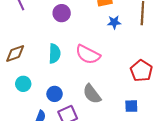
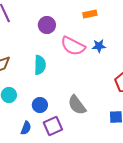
blue star: (114, 22) -> (99, 46), moved
pink semicircle: (88, 55) -> (73, 46), moved

